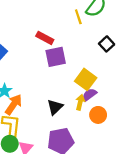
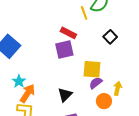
red rectangle: (45, 38) -> (68, 33), moved
yellow square: (86, 79) -> (92, 69), turned -30
yellow arrow: (80, 102) -> (118, 88), moved

